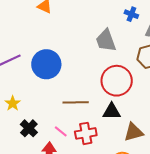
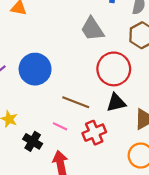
brown line: (76, 102) -> (76, 102), turned 35
pink line: (61, 131) -> (60, 126), moved

